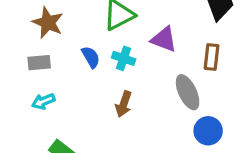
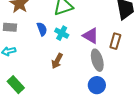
purple triangle: (164, 39) -> (91, 36), moved
blue circle: (208, 131) -> (97, 85), moved

